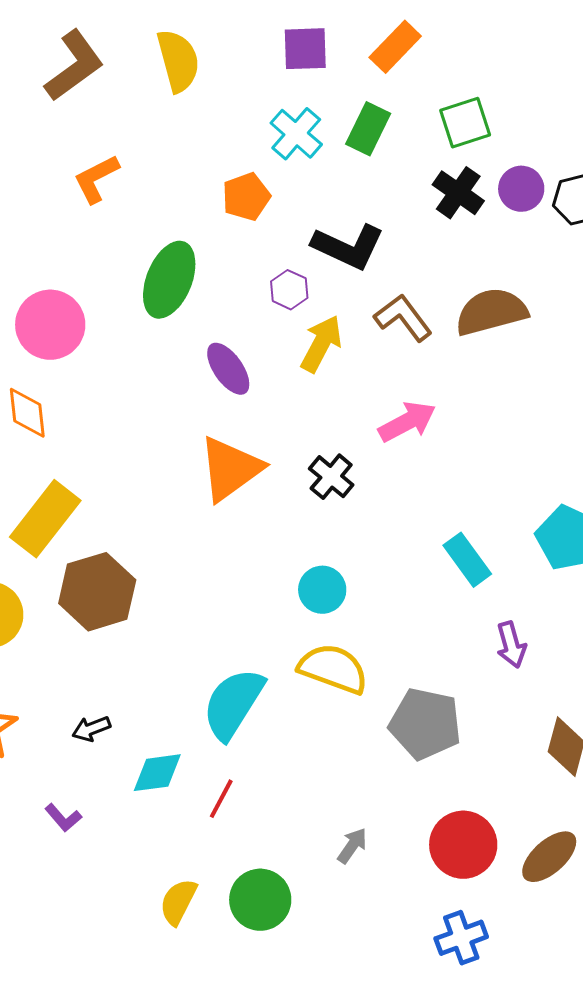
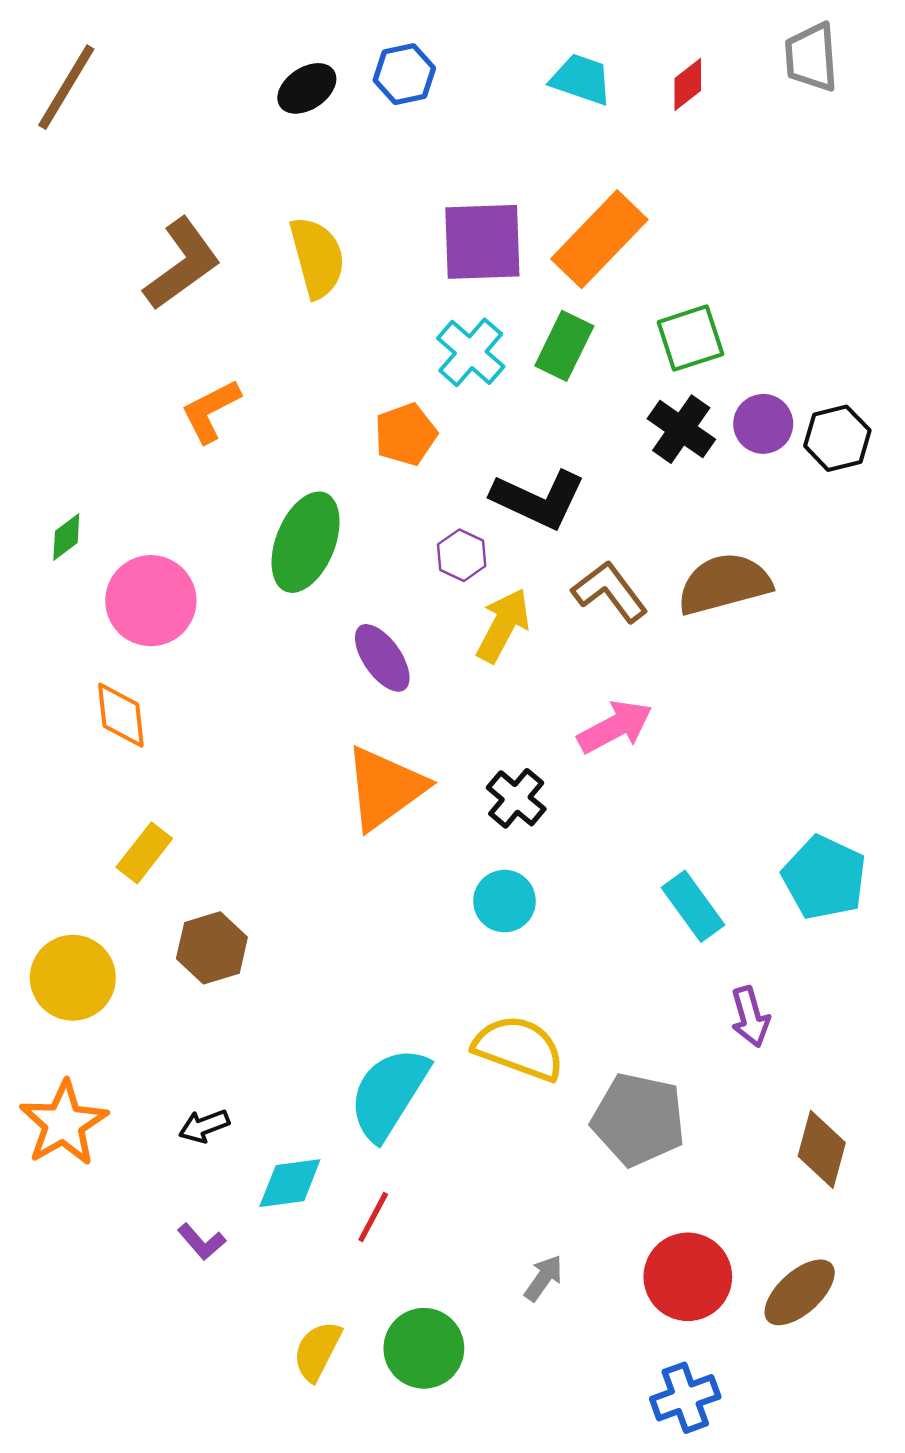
orange rectangle: (395, 47) -> (599, 239), size x1.4
purple square: (305, 49) -> (482, 242), size x1.4
yellow rectangle: (45, 519) -> (144, 853), size x0.6
cyan circle: (322, 590) -> (504, 901), moved
brown hexagon: (97, 592) -> (212, 948), size x0.7
purple L-shape: (63, 818) -> (202, 1242), moved

